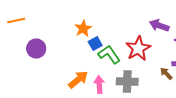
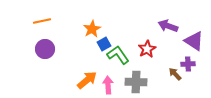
orange line: (16, 21) -> (42, 21), moved
red star: (138, 49) -> (147, 49), size x0.7

